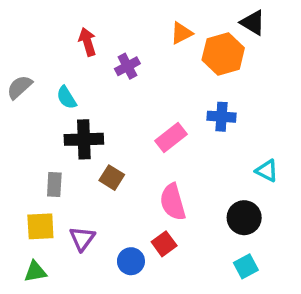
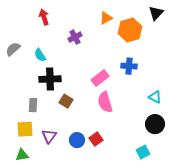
black triangle: (253, 23) -> (156, 13), moved, turned 42
red arrow: (87, 42) -> (44, 17), moved
pink semicircle: (173, 202) -> (105, 102), moved
black circle: (244, 218) -> (155, 124), moved
blue circle: (131, 261) -> (77, 140), moved

